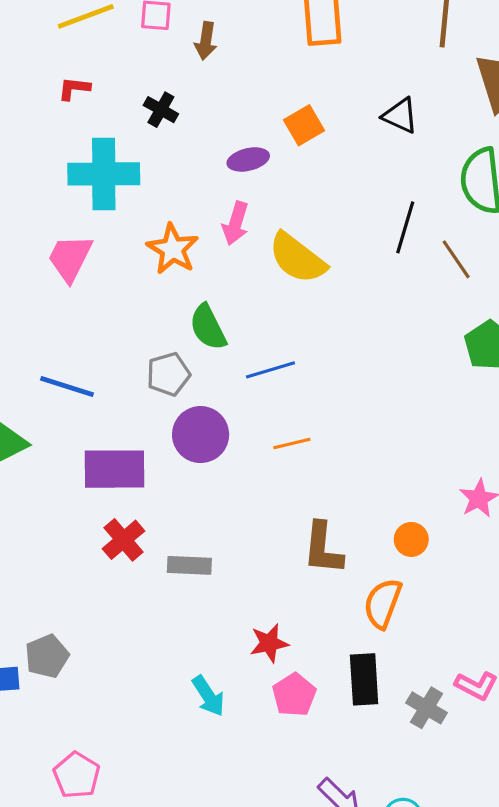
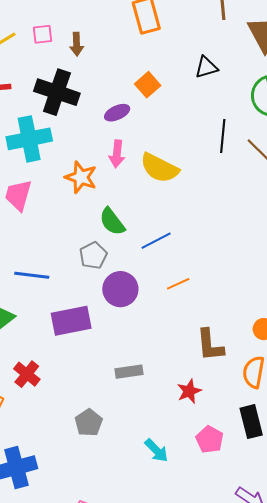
black cross: (161, 110) -> (57, 92), size x2.0
black triangle: (400, 116) -> (206, 67), turned -30
red cross: (123, 540) -> (27, 374), moved
red star: (269, 643) -> (189, 391), moved
gray pentagon: (47, 656) -> (89, 423), moved

